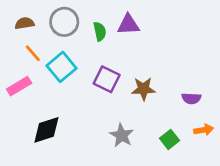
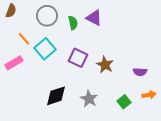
brown semicircle: (25, 23) -> (11, 11), moved, turned 120
purple triangle: (128, 25) -> (94, 18), turned 30
brown star: (143, 89) -> (105, 65), turned 30
black diamond: (46, 130) -> (56, 96), moved

